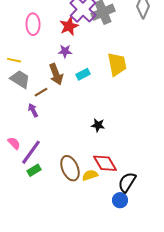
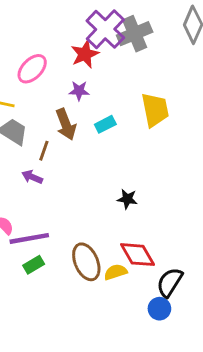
pink ellipse: (33, 24) -> (32, 69), moved, turned 45
brown line: (41, 92) -> (44, 151), turned -40
purple arrow: (33, 110) -> (32, 177), turned -40
purple line: (31, 152) -> (29, 238), turned 44

